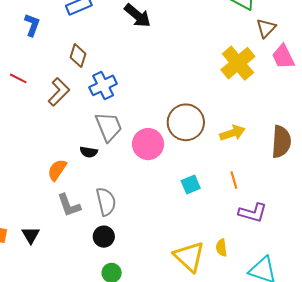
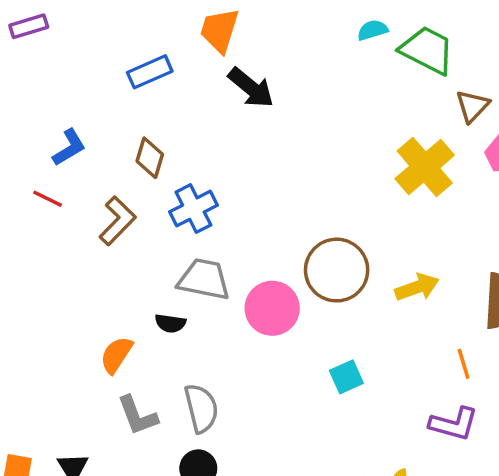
blue L-shape: (32, 25) -> (69, 147), moved, turned 40
gray trapezoid: (109, 127) -> (204, 279), turned -56
orange line: (234, 180) -> (464, 364), moved

